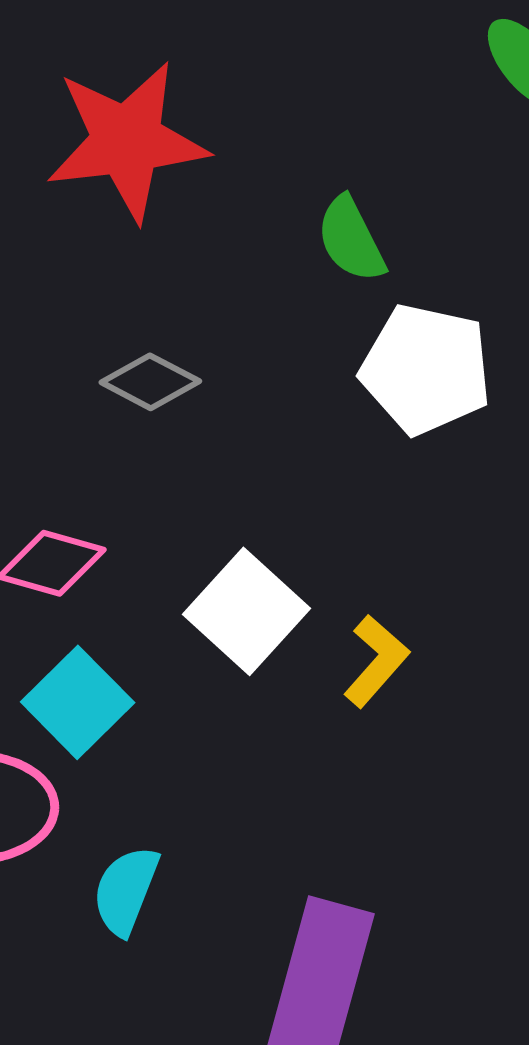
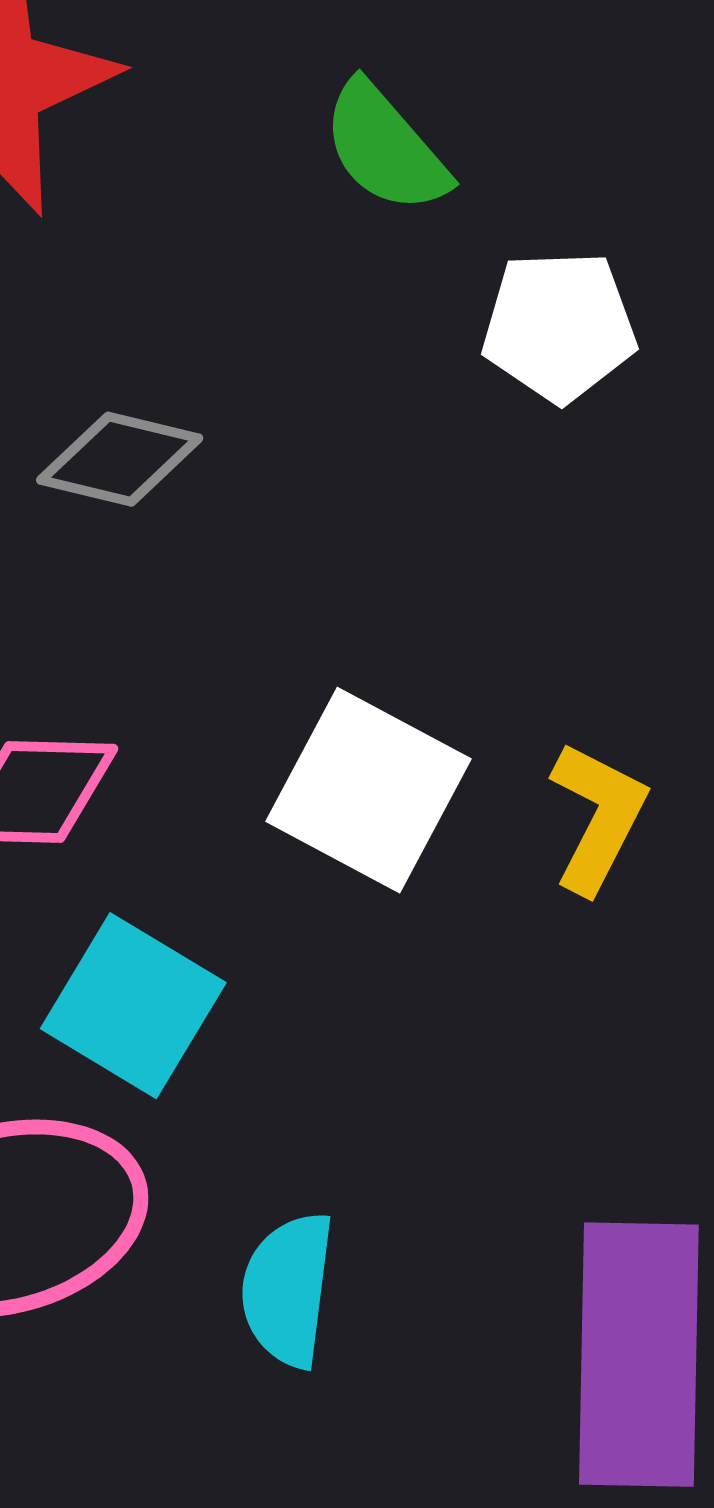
white pentagon: (426, 369) -> (559, 326), size x0.7

